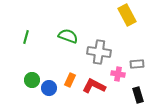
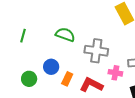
blue circle: (49, 88) -> (51, 67), moved

